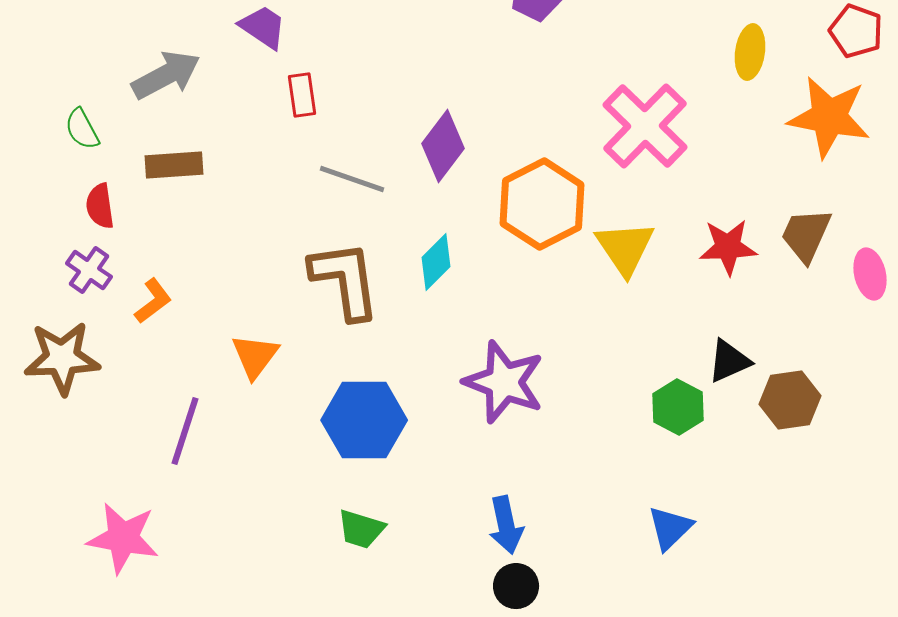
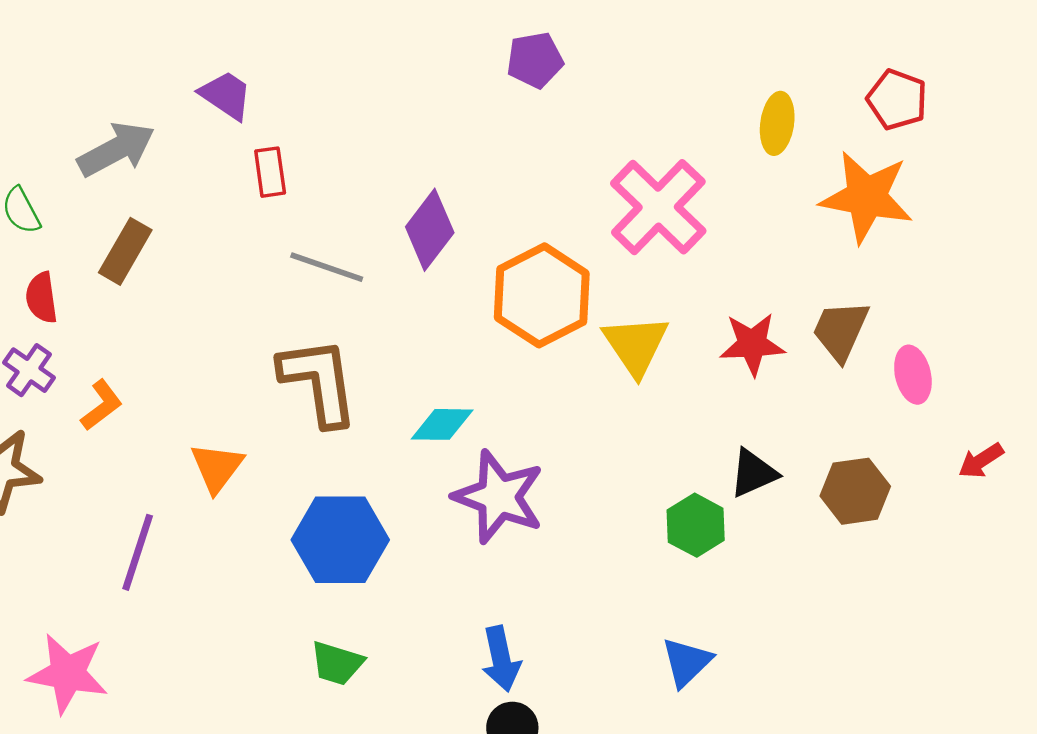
brown rectangle: (174, 165) -> (125, 251), turned -56
cyan diamond: (436, 262) -> (442, 424), moved, turned 46
brown hexagon: (790, 400) -> (855, 491), moved

